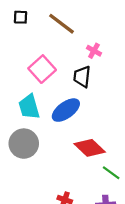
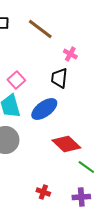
pink square: (42, 69) -> (16, 80), moved, size x0.7

